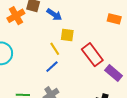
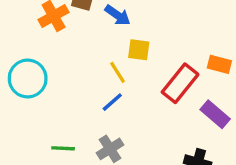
orange rectangle: (114, 19) -> (219, 64), moved
red rectangle: (92, 55) -> (180, 83), turned 75

